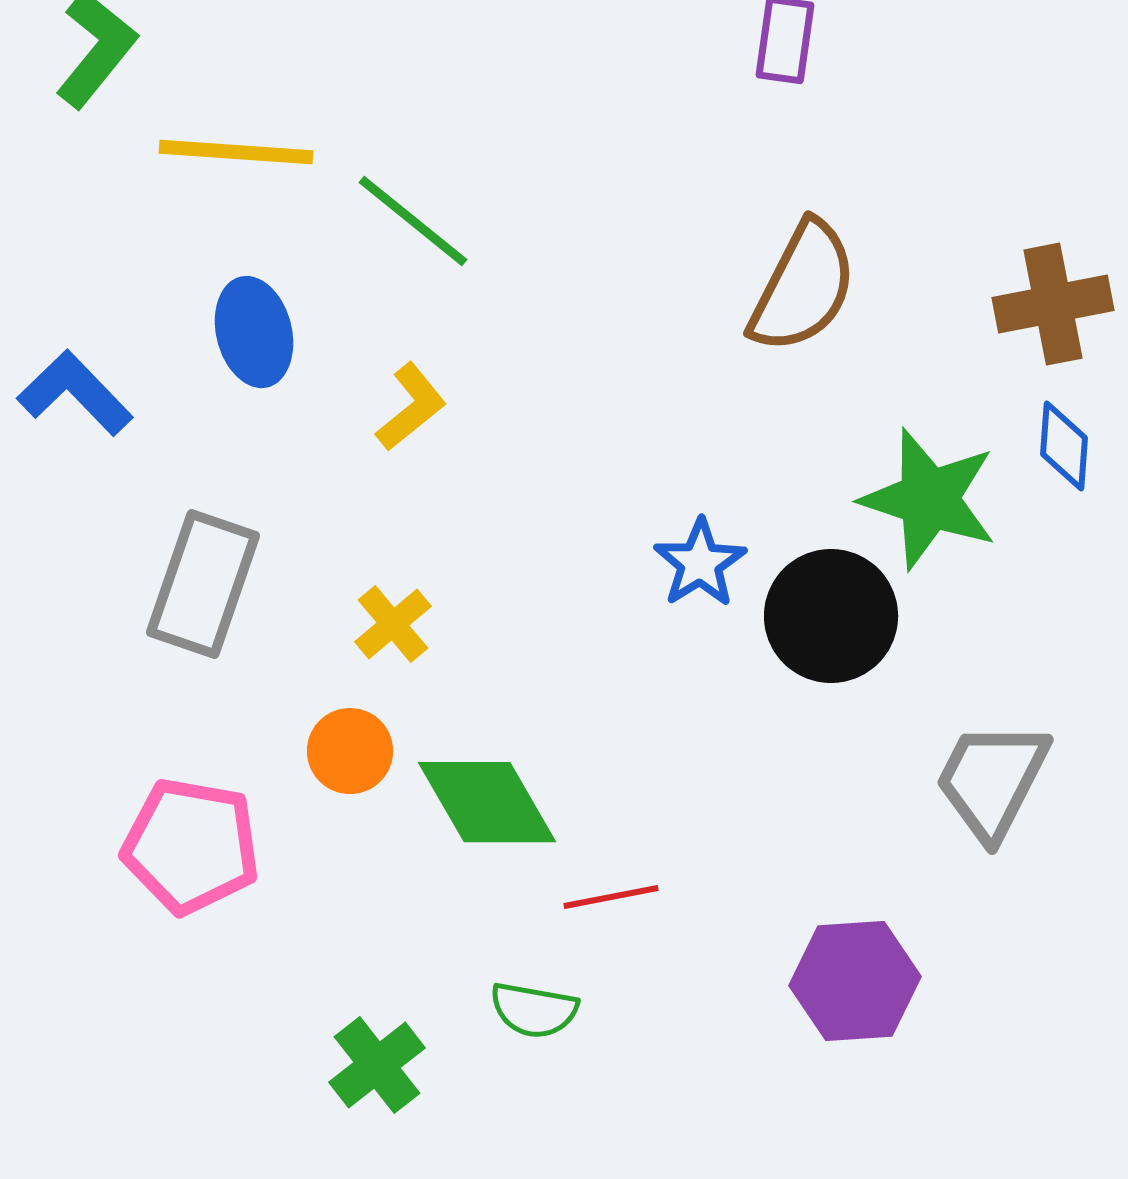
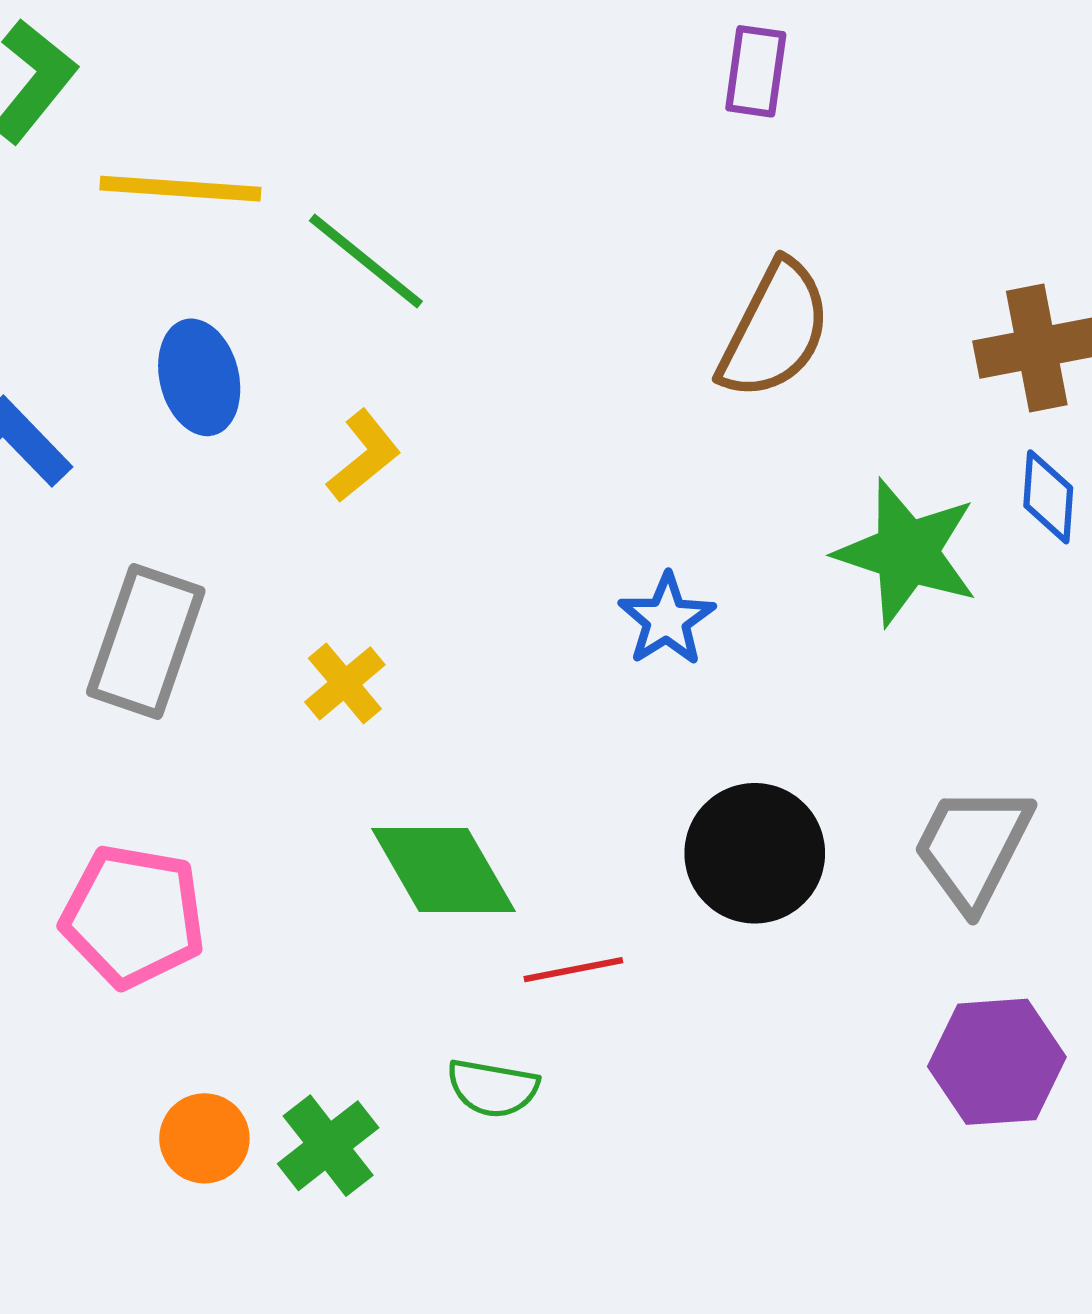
black circle: (831, 616) -> (755, 853), moved
orange circle: (350, 751) -> (204, 1138), moved
purple hexagon: (855, 981) -> (997, 1062), moved

